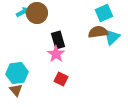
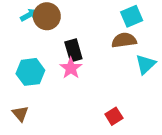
cyan triangle: (112, 37) -> (146, 64), moved
cyan hexagon: (17, 73) -> (30, 72), moved
red square: (61, 79) -> (114, 116), moved, turned 32

